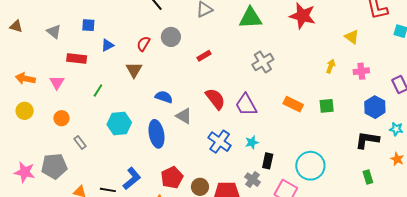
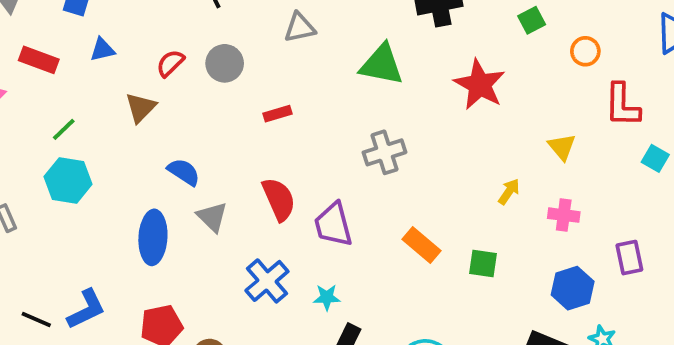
cyan hexagon: (119, 123) -> (68, 180), moved

